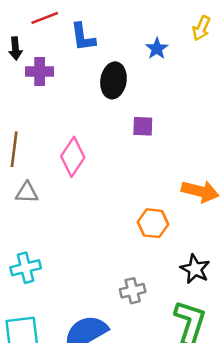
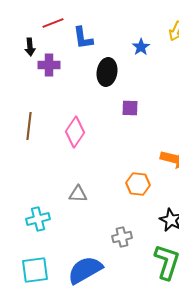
gray triangle: (27, 193) -> (78, 194), moved

